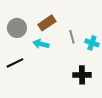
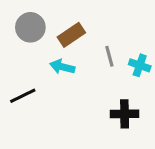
gray circle: (17, 28) -> (30, 27), moved

